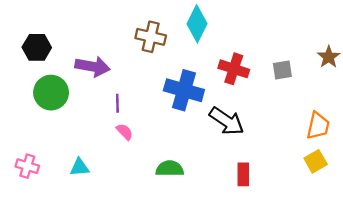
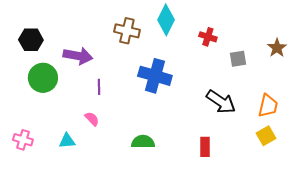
red cross: (234, 69) -> (208, 37), moved, size x0.7
black arrow: (227, 121) -> (221, 102), moved
pink semicircle: (125, 132) -> (92, 119), moved

